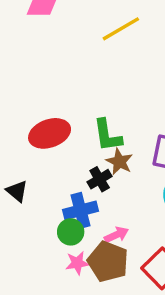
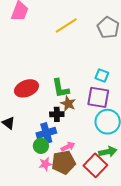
black cross: (100, 179) -> (57, 114), turned 32
brown pentagon: (108, 262) -> (63, 162), turned -30

